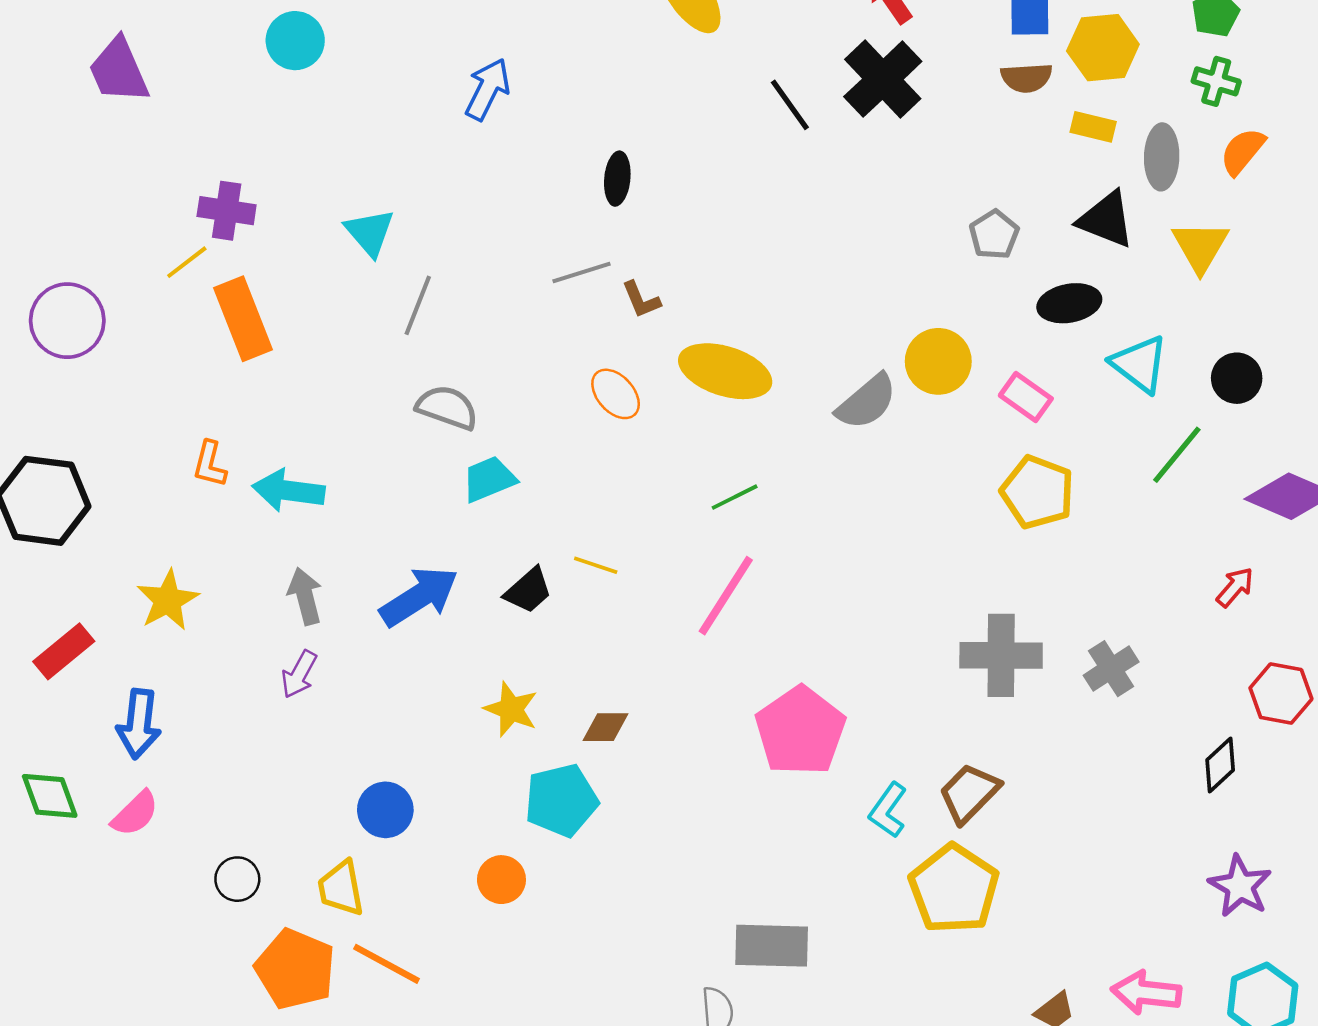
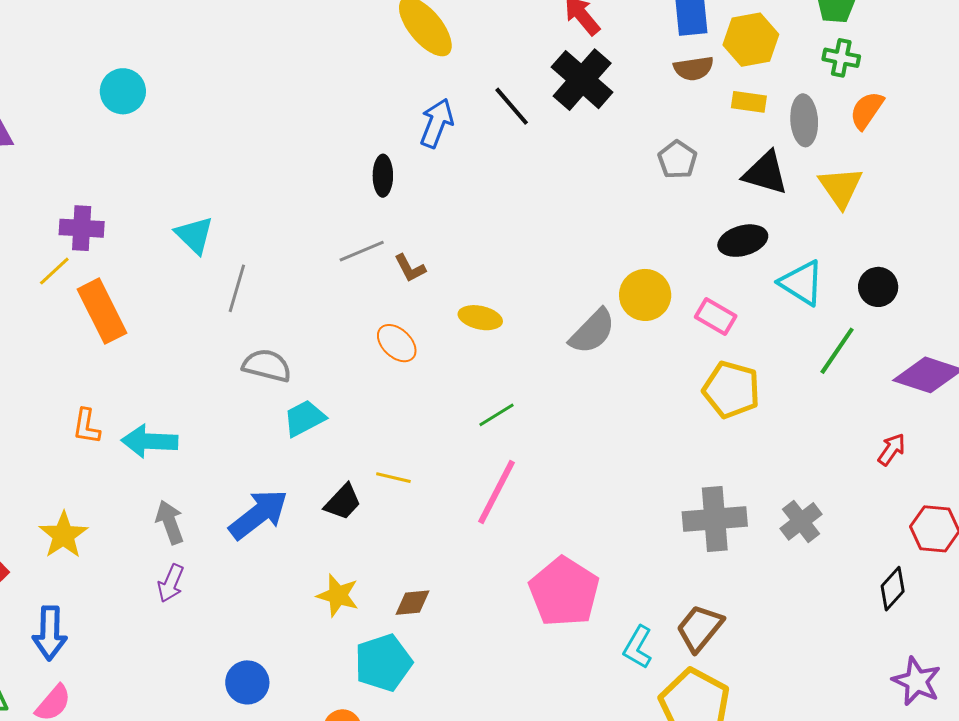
blue arrow: (488, 89) -> (437, 123), moved
gray pentagon: (994, 235) -> (677, 160), moved
yellow ellipse: (725, 371) -> (480, 318), size x0.6

